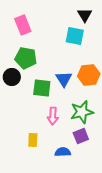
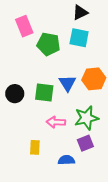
black triangle: (85, 15) -> (80, 12), moved, turned 35
green pentagon: (26, 58) -> (48, 44), moved
black circle: (12, 77) -> (15, 94), moved
pink arrow: (53, 116) -> (56, 122), turned 90

